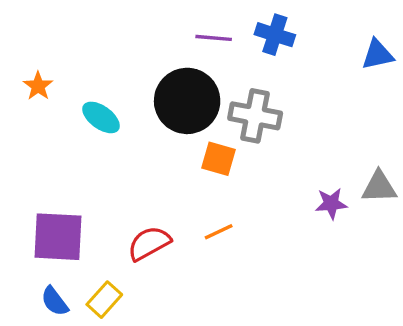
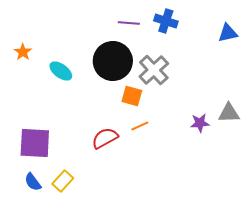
gray cross: (255, 116) -> (154, 70), turned 36
orange line: (219, 232) -> (140, 126), moved
red semicircle: (149, 243) -> (105, 138), moved

